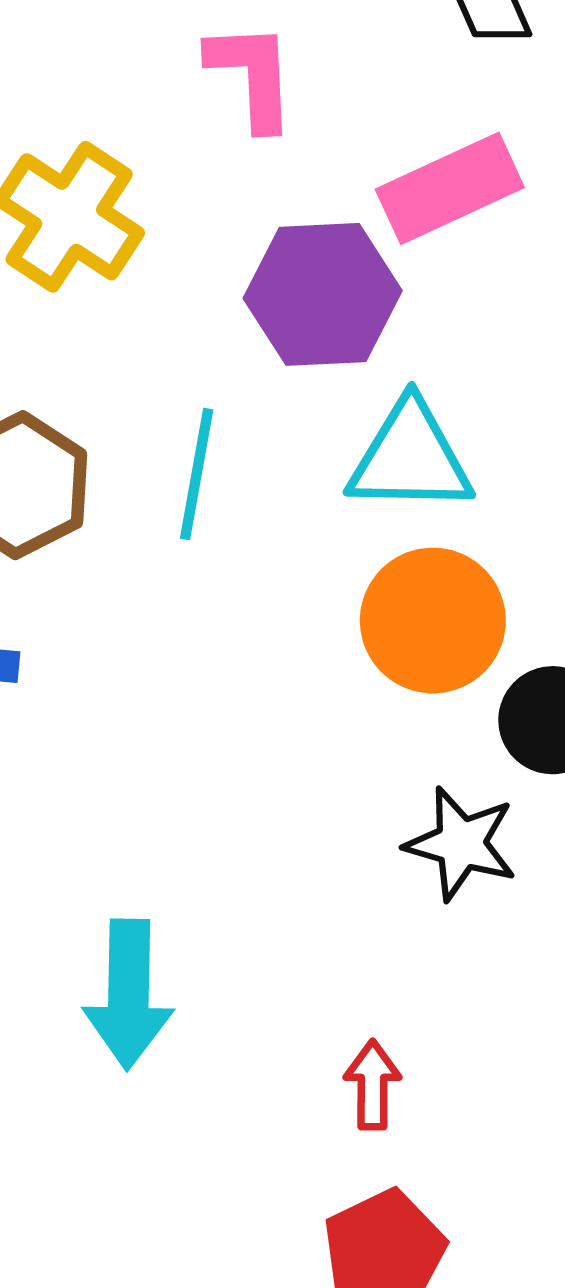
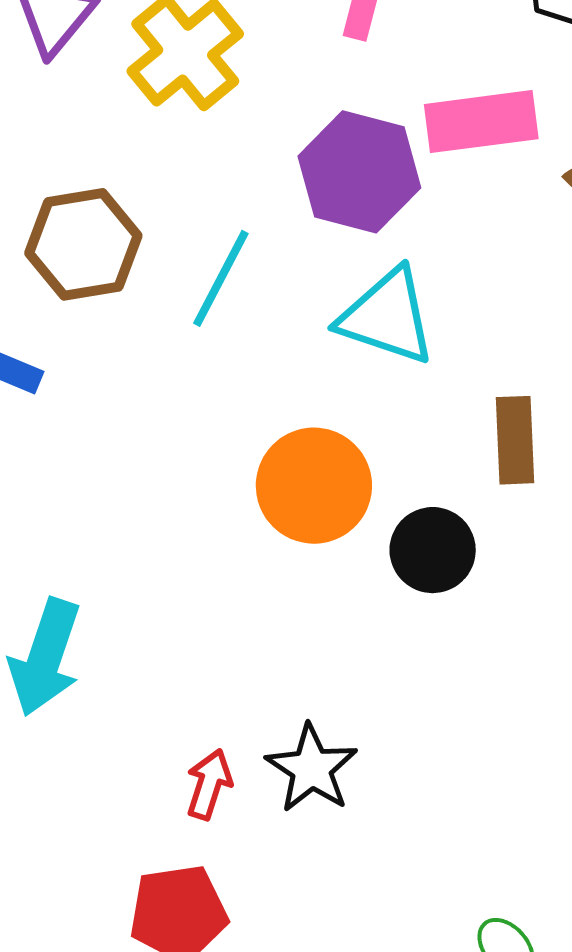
orange circle: (433, 621) -> (314, 486), moved
black star: (461, 844) -> (312, 768), moved

